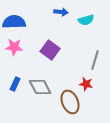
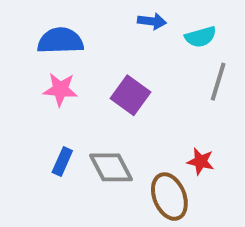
gray line: (95, 60) -> (218, 82), moved

